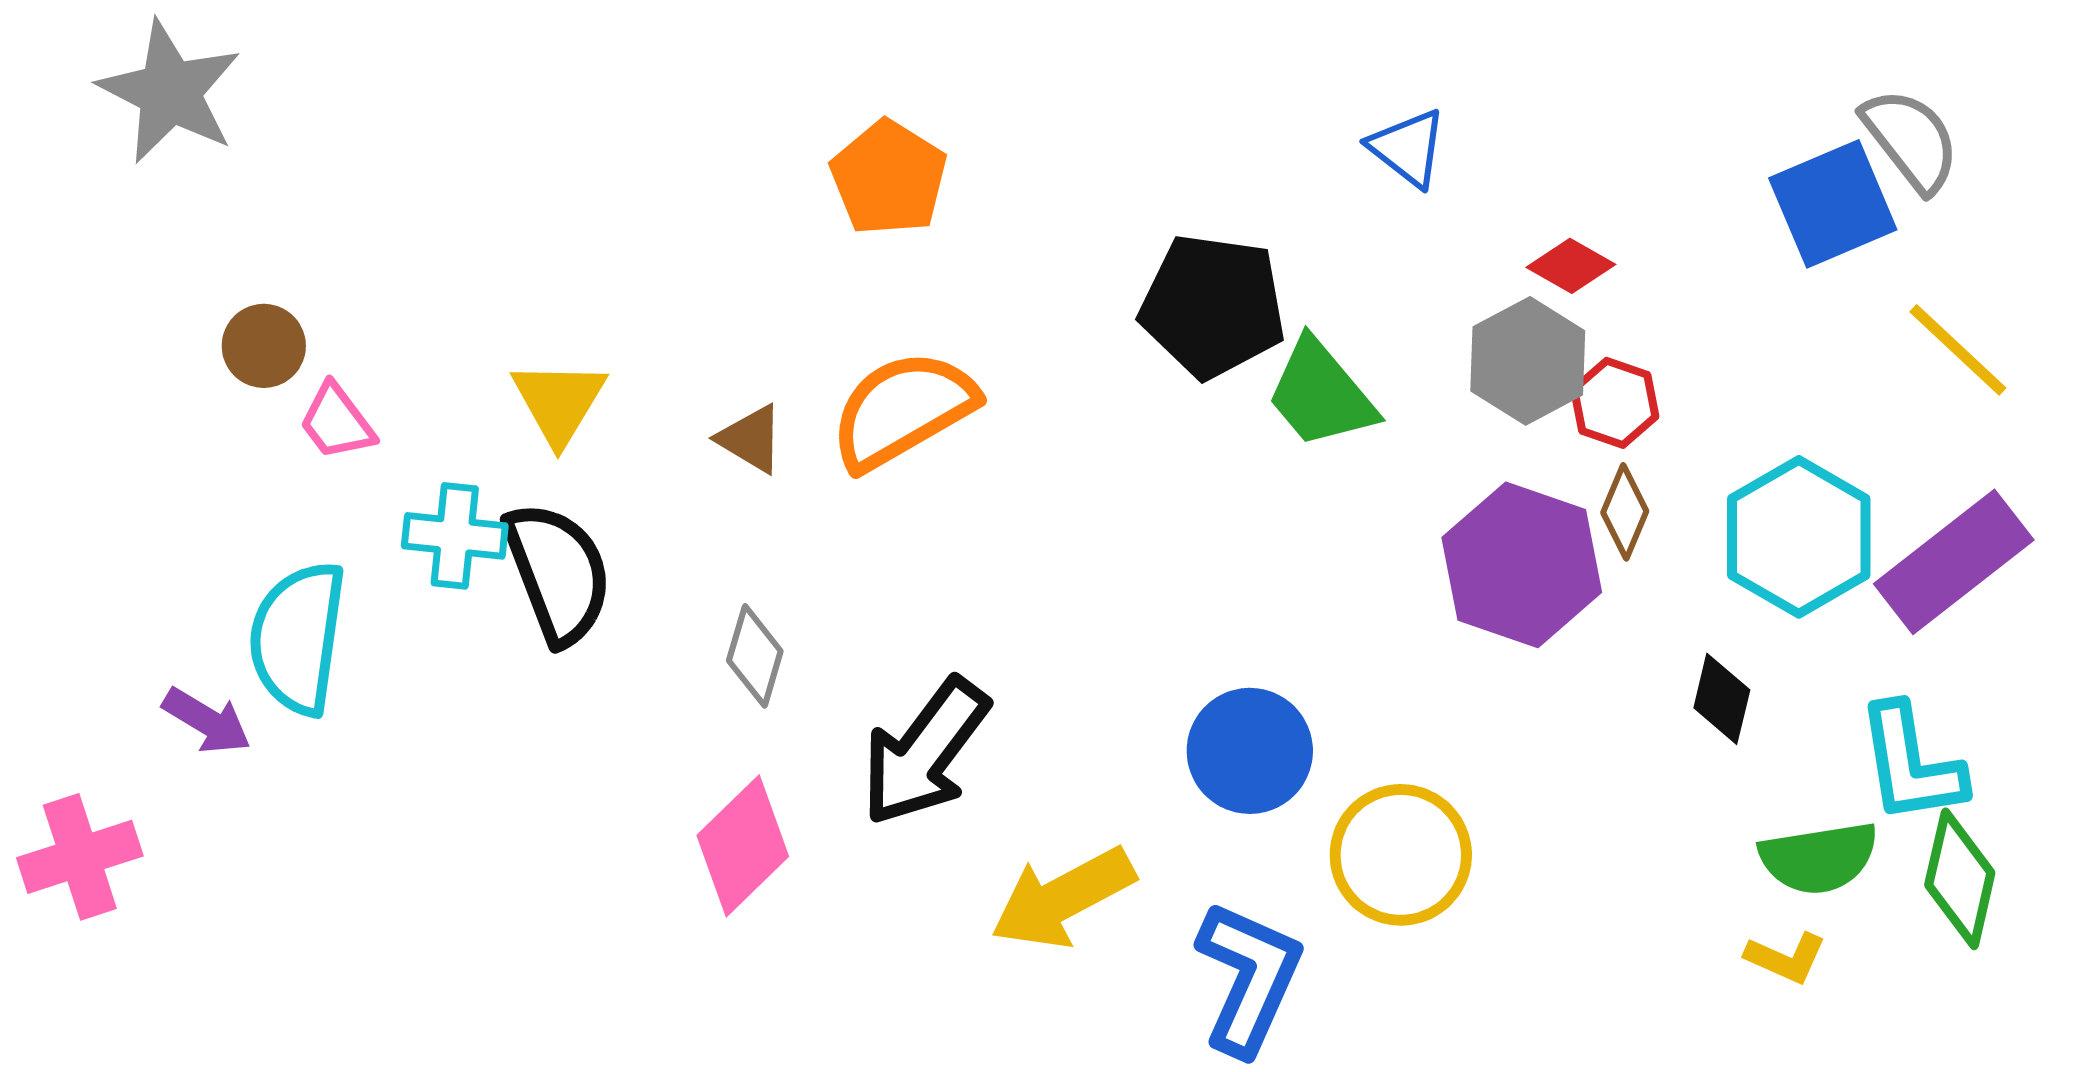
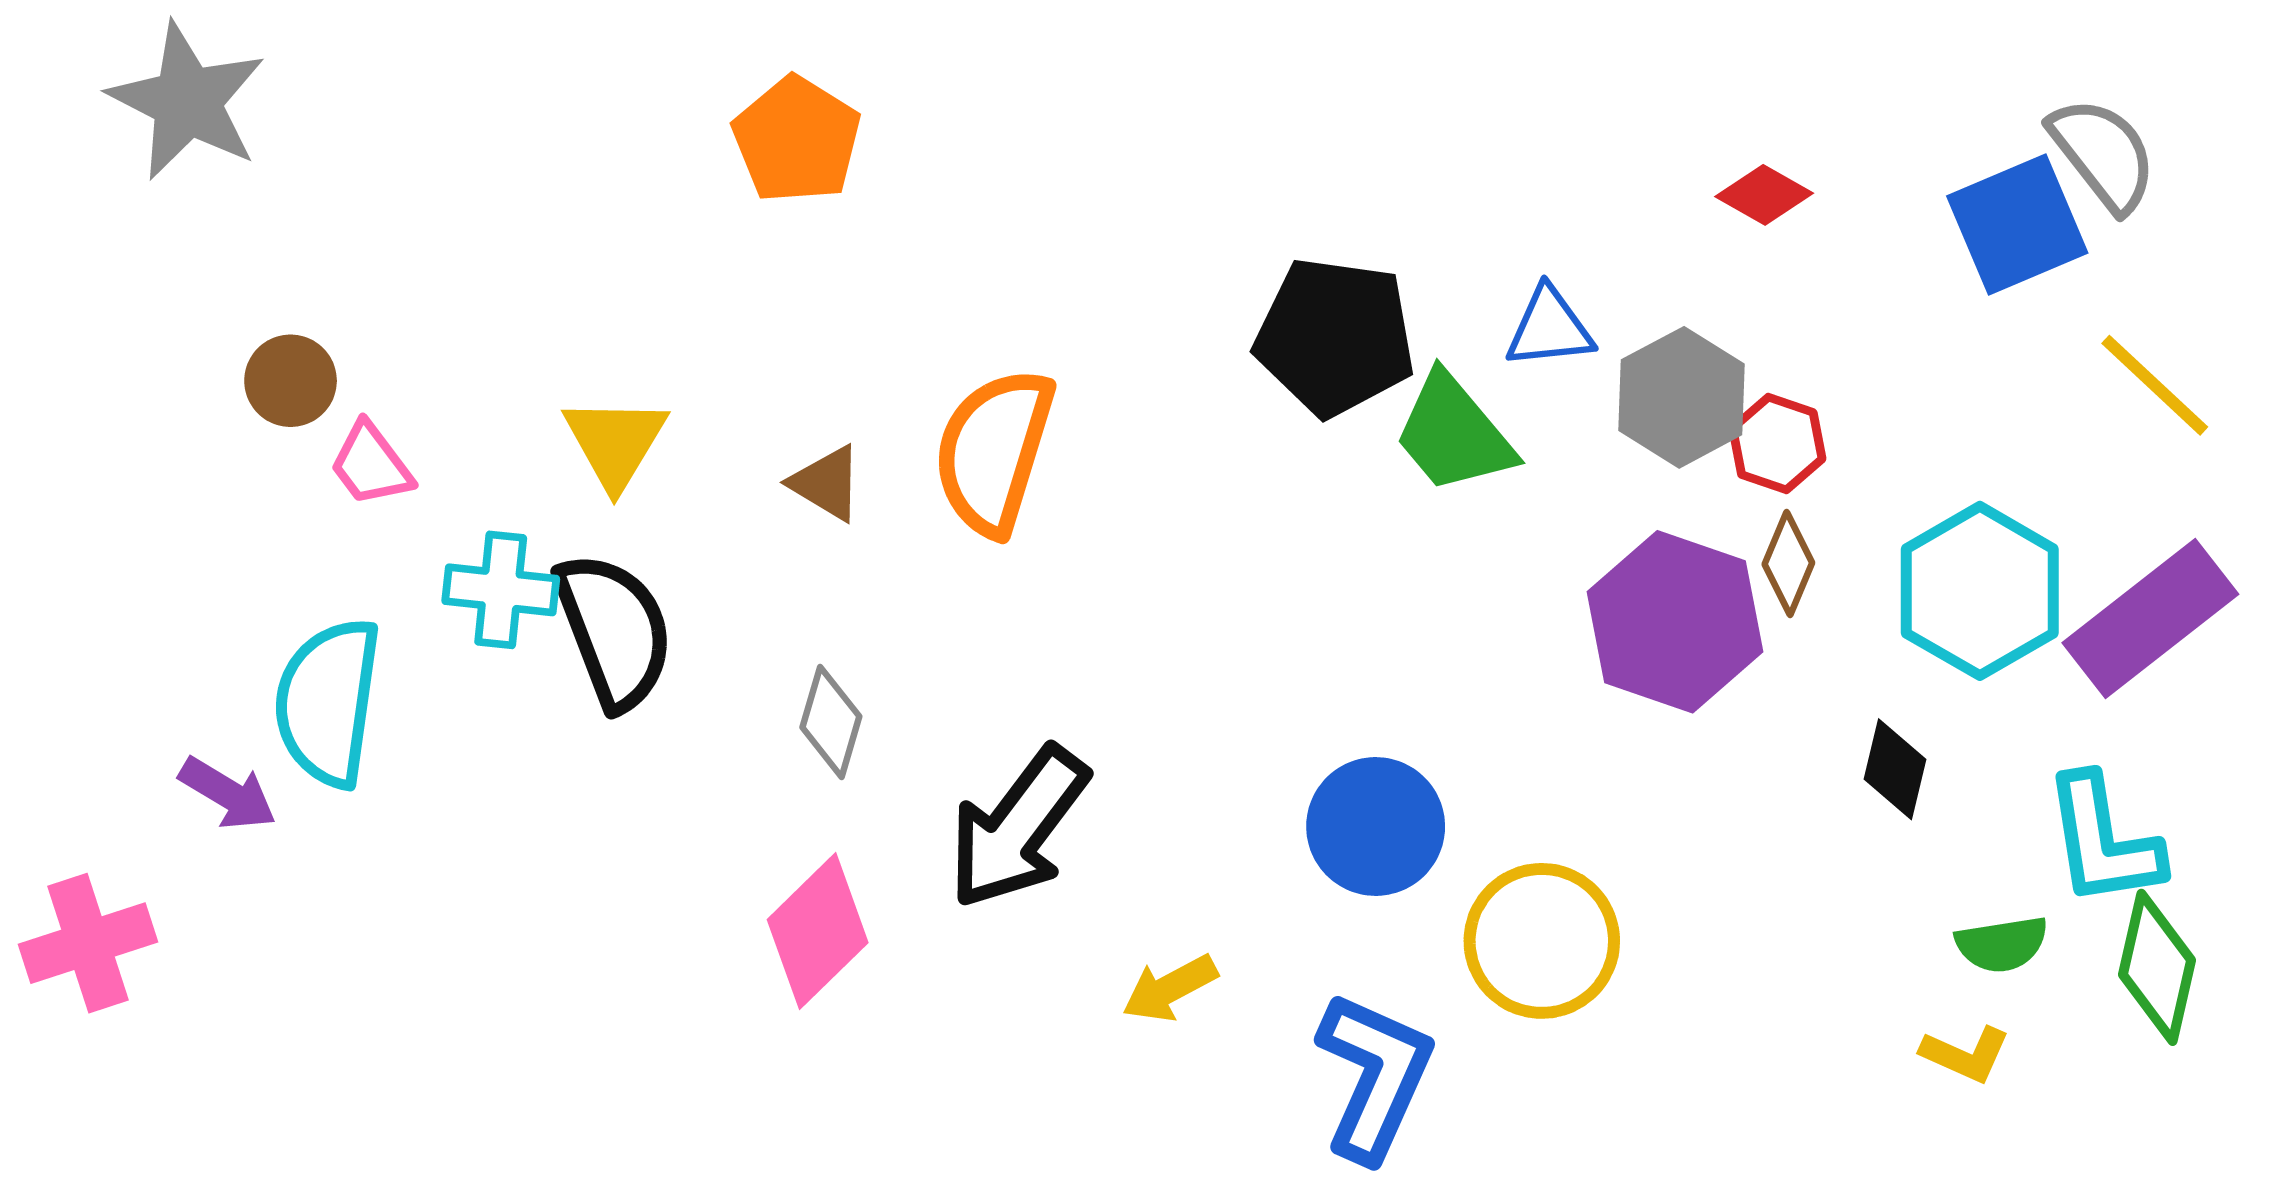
blue triangle: (1408, 148) -> (1550, 328), moved, turned -44
orange pentagon: (889, 178) -> (797, 140), moved
red diamond: (1571, 266) -> (1764, 195), moved
orange semicircle: (903, 410) -> (994, 451), turned -43
green semicircle: (1819, 858) -> (2002, 944), size x0.7
yellow arrow: (1063, 898) -> (1170, 988), size x0.6

